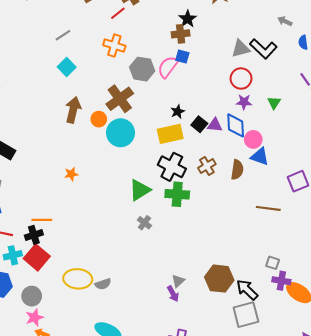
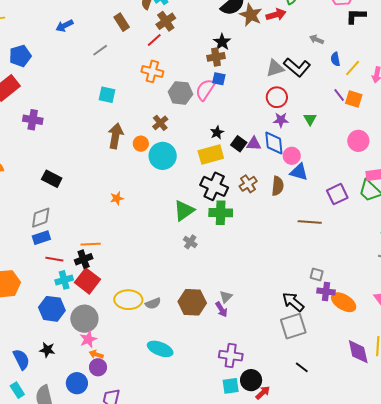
gray line: (63, 35) -> (100, 50), moved
cyan square: (67, 67) -> (107, 95), turned -30
brown cross: (120, 99) -> (160, 123), size x0.6
brown hexagon: (219, 279) -> (192, 302), moved
gray circle: (32, 296) -> (84, 319), size x1.4

